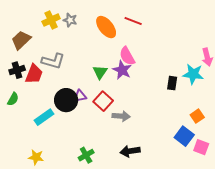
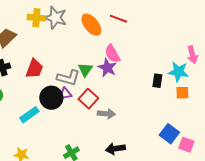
yellow cross: (51, 20) -> (36, 18), turned 30
gray star: (70, 20) -> (55, 18), size x1.6
gray L-shape: (53, 61) -> (68, 78), moved
red trapezoid: (34, 74) -> (34, 69), moved
orange square: (197, 116) -> (182, 93), moved, turned 32

